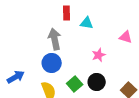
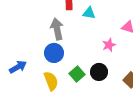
pink star: (99, 55) -> (109, 45), moved

